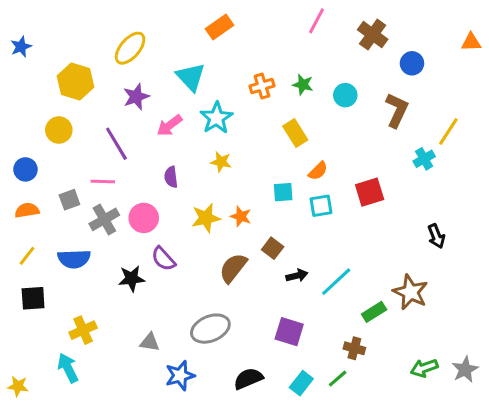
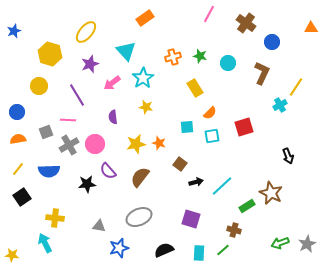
brown semicircle: (233, 268) -> (140, 177), moved
black square: (33, 298) -> (22, 197), turned -30
yellow cross: (83, 330) -> (55, 218), turned 30
cyan rectangle: (301, 383) -> (199, 253), turned -35

